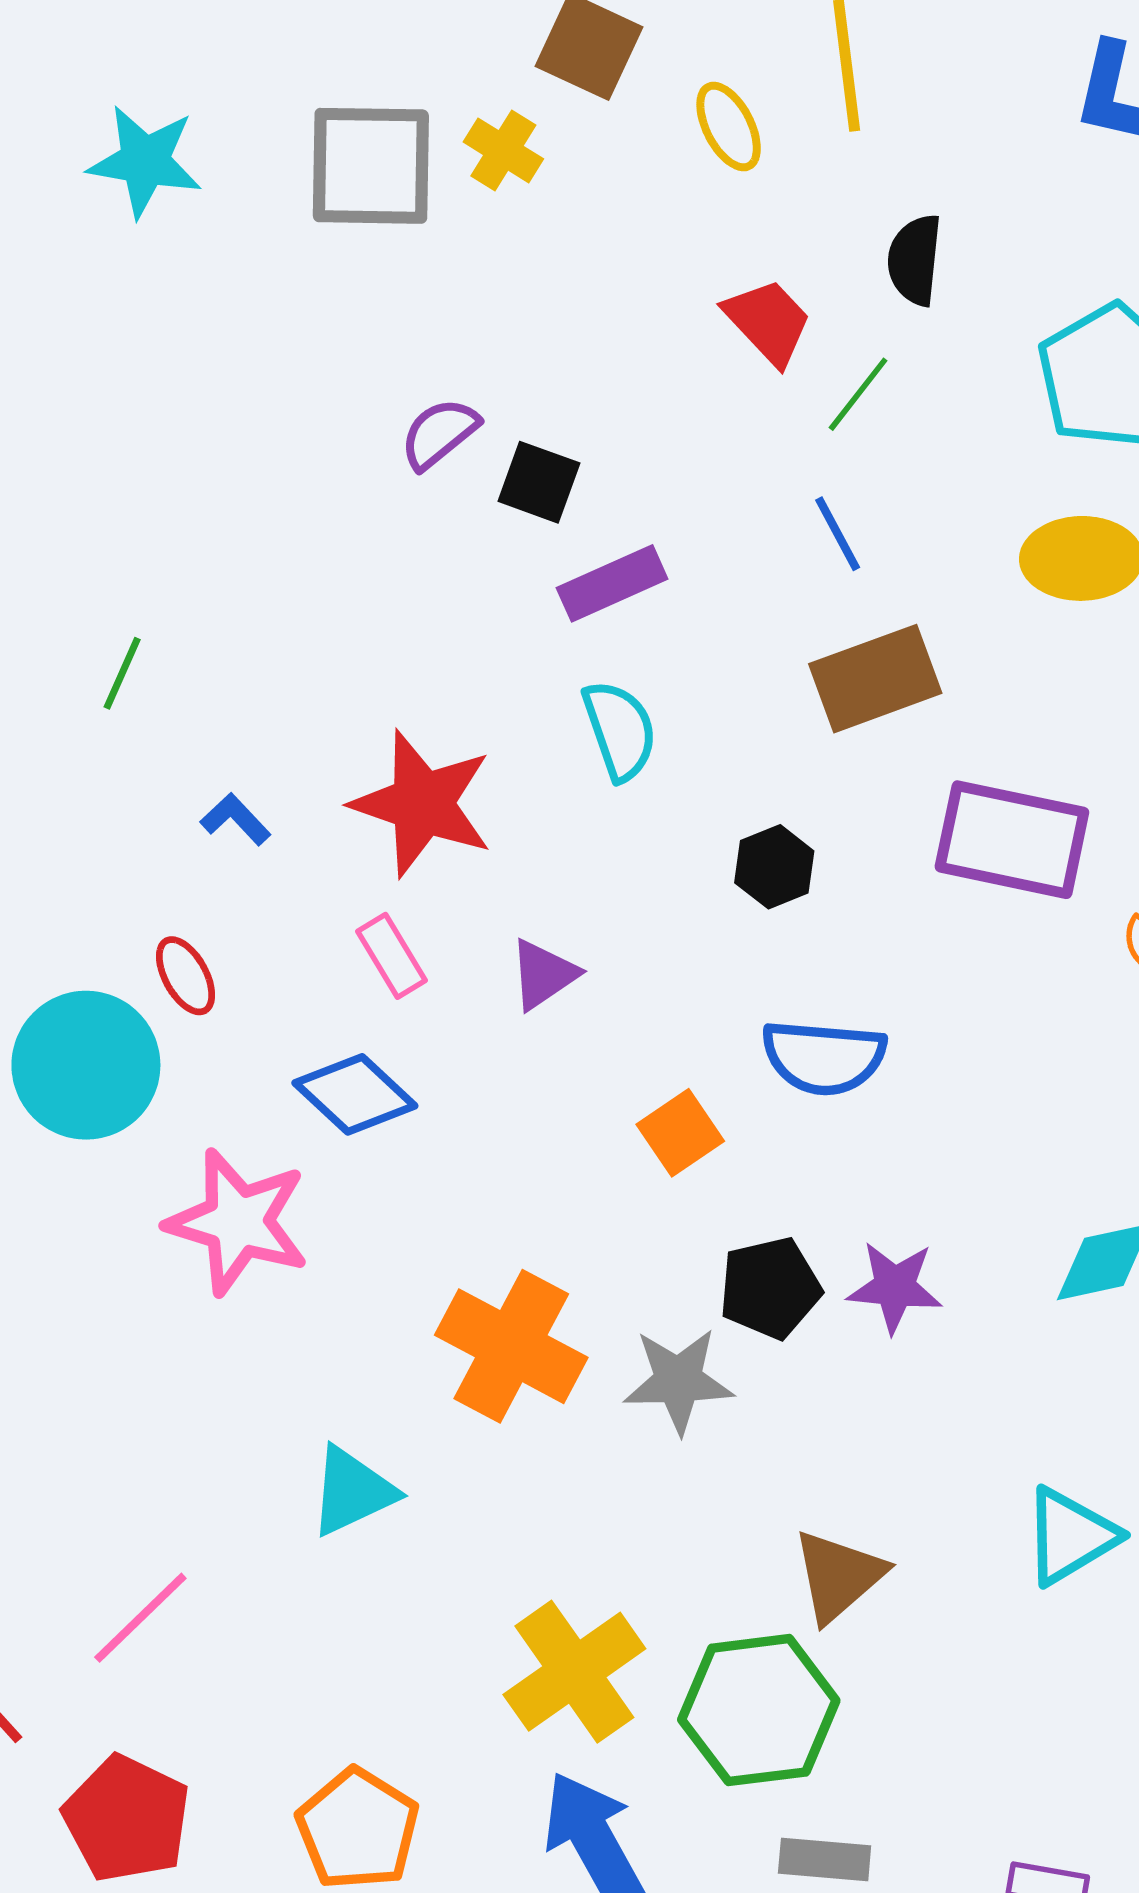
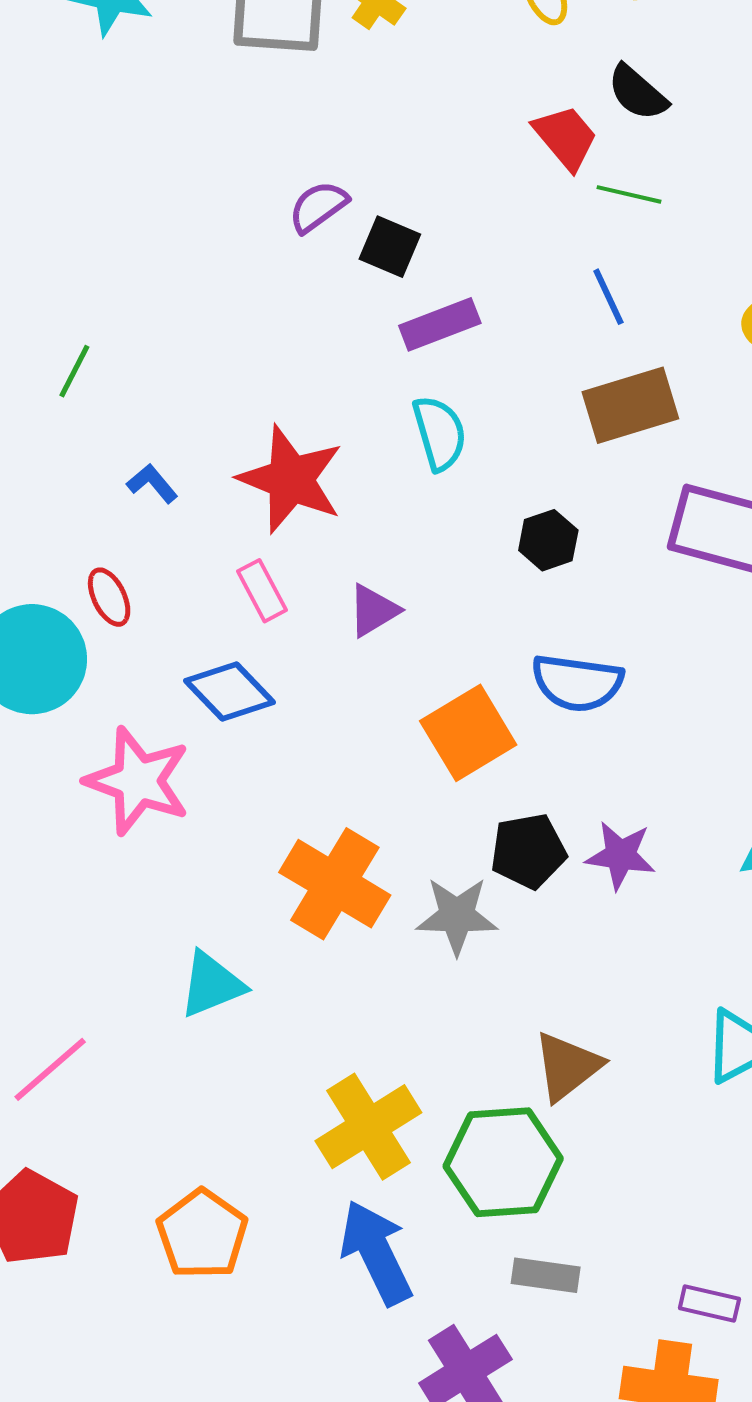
black semicircle: (915, 260) -> (637, 93), moved, turned -58
green line: (858, 394) -> (629, 194), turned 62
orange square: (680, 1133) -> (468, 733), size x1.5

